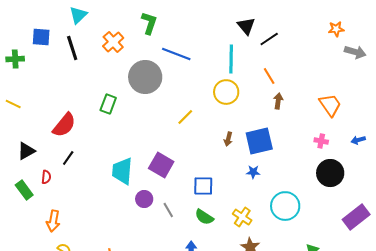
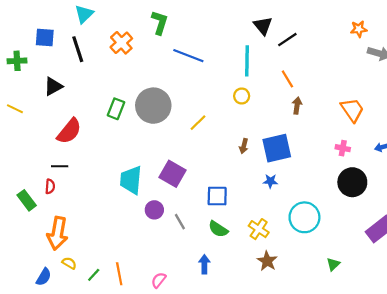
gray circle: (145, 77) -> (153, 106), moved
yellow circle: (226, 92) -> (242, 96), size x0.6
black triangle: (26, 151) -> (53, 86), moved
black line: (68, 158) -> (60, 166), moved, turned 56
orange arrow: (53, 221) -> (57, 233), size x1.4

